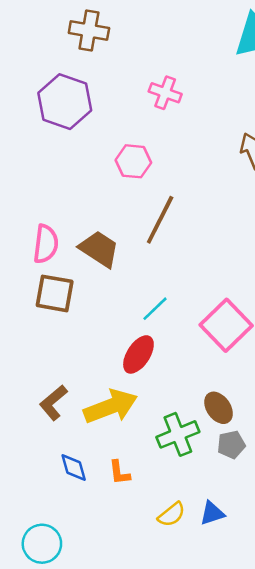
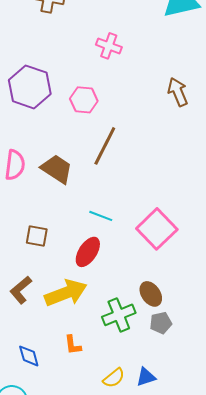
purple hexagon: (65, 102) -> (30, 87), moved
brown square: (55, 293) -> (37, 236), moved, size x0.7
cyan line: (155, 309) -> (101, 216), turned 65
blue diamond: (74, 468) -> (29, 356), moved

